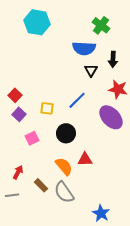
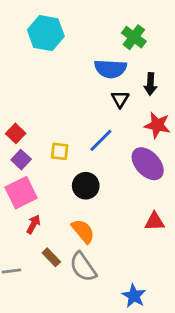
pink square: (32, 138) -> (21, 193), moved, size x1.6
red triangle: (85, 159) -> (155, 222), moved
red arrow: (18, 172) -> (33, 224), moved

